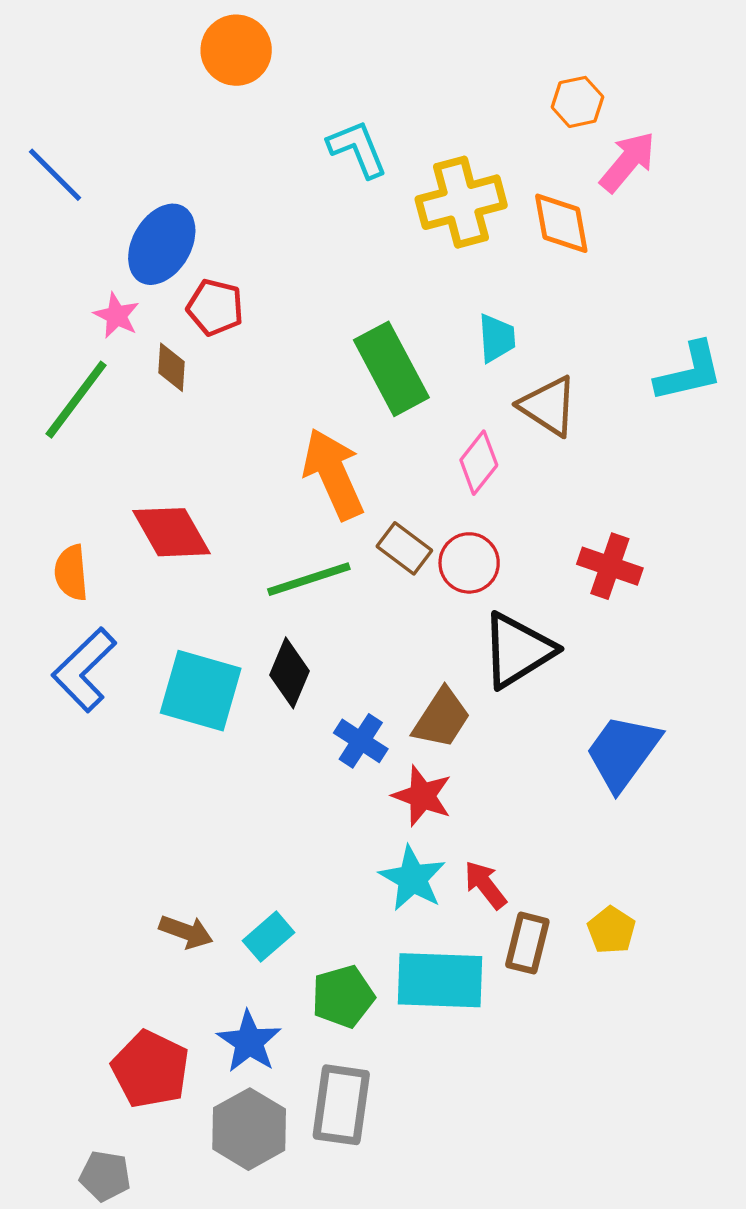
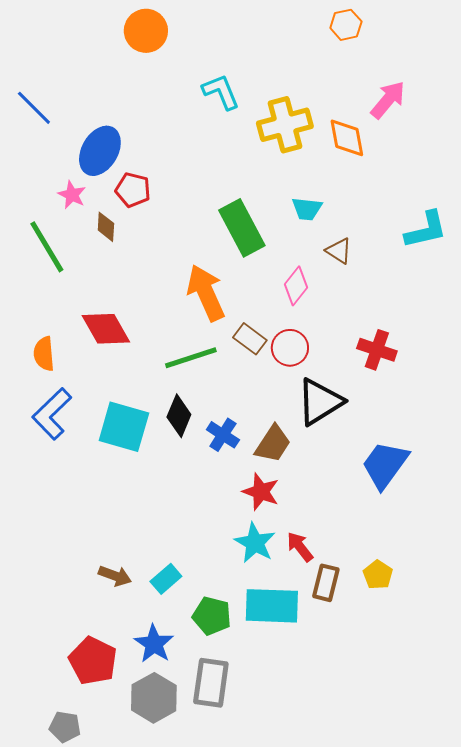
orange hexagon: (577, 102) -> (346, 25), moved
cyan trapezoid: (497, 338) -> (307, 209), turned 100
green line: (76, 400) -> (47, 247), turned -68
brown triangle: (548, 406) -> (339, 251), size x0.7
blue cross: (361, 741) -> (223, 435), moved
green pentagon: (343, 996) -> (212, 616), turned 30

